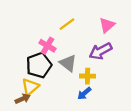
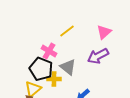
black pentagon: (39, 65) -> (41, 69), turned -30
yellow cross: (88, 76) -> (54, 79), moved

